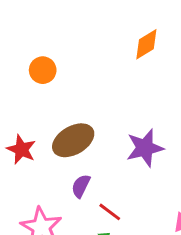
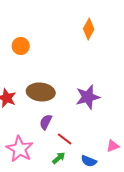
orange diamond: (146, 44) -> (89, 29), turned -30
brown ellipse: (73, 140) -> (41, 92), turned 36

